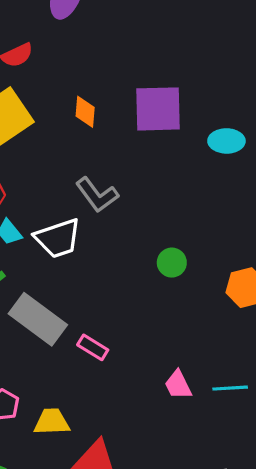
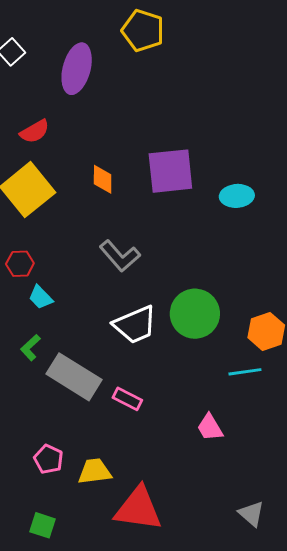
white trapezoid: (58, 238) -> (135, 325), moved
green circle: (172, 263) -> (195, 314), size x1.8
cyan line: (230, 388) -> (245, 372), moved

